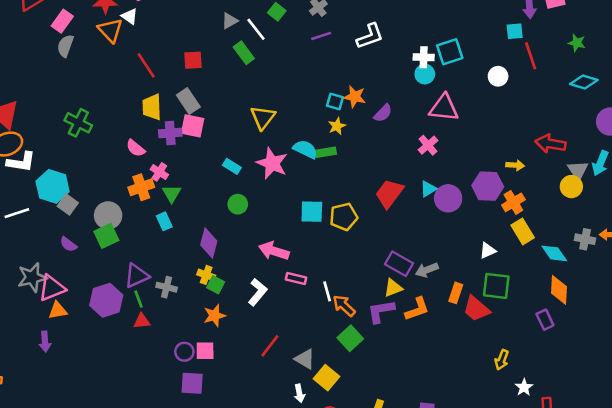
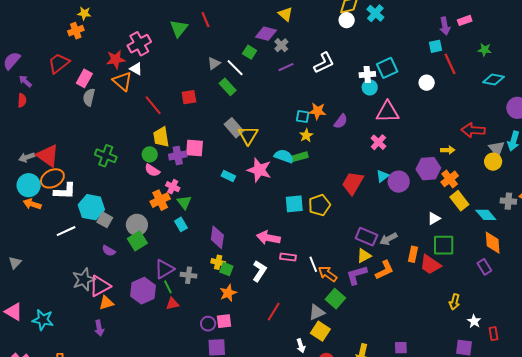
gray rectangle: (188, 101) -> (234, 128), moved
green circle: (238, 204) -> (150, 154), moved
gray triangle: (305, 359) -> (317, 312), moved, turned -48

